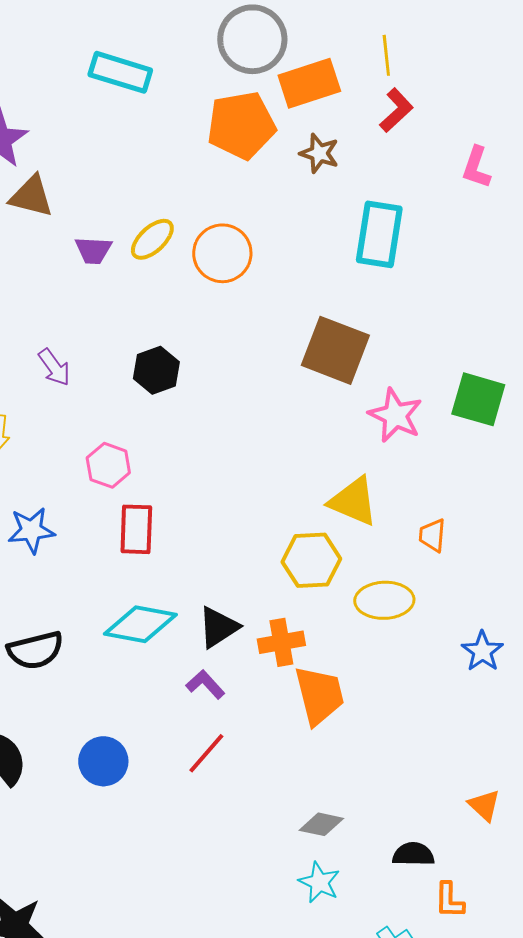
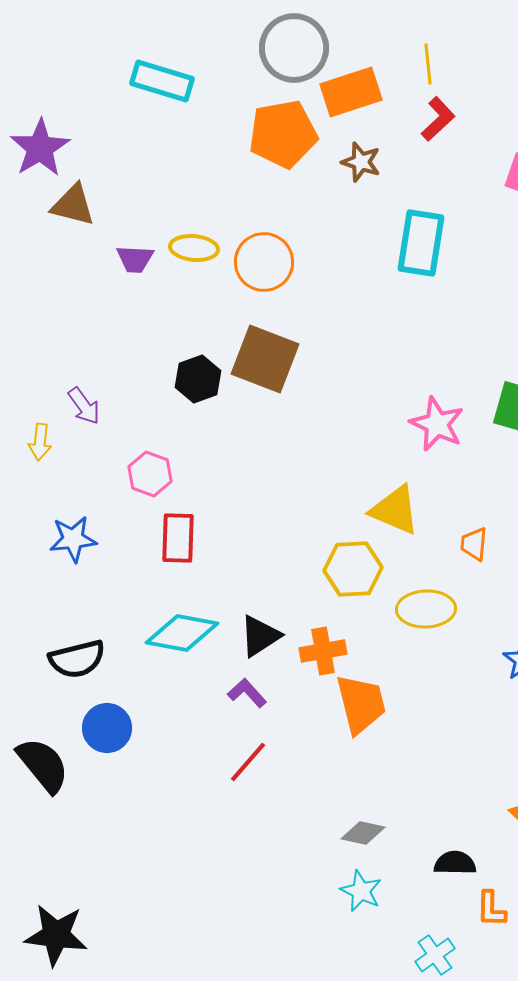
yellow ellipse: (152, 239) -> (194, 248), turned 48
brown square: (335, 350) -> (265, 359), moved
purple arrow: (54, 367) -> (84, 406), moved
blue circle: (103, 761) -> (107, 728), moved

